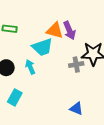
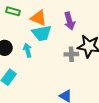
orange triangle: (55, 30) -> (39, 18), moved

